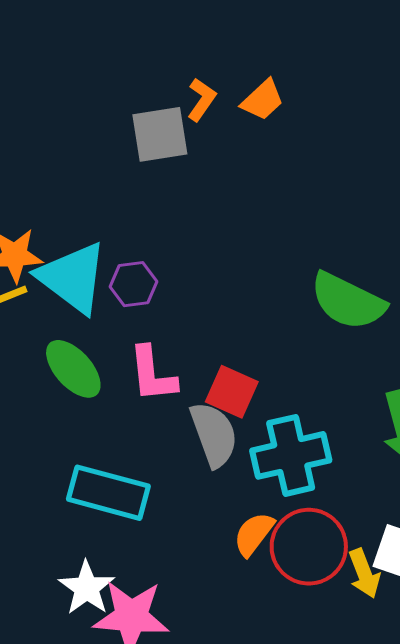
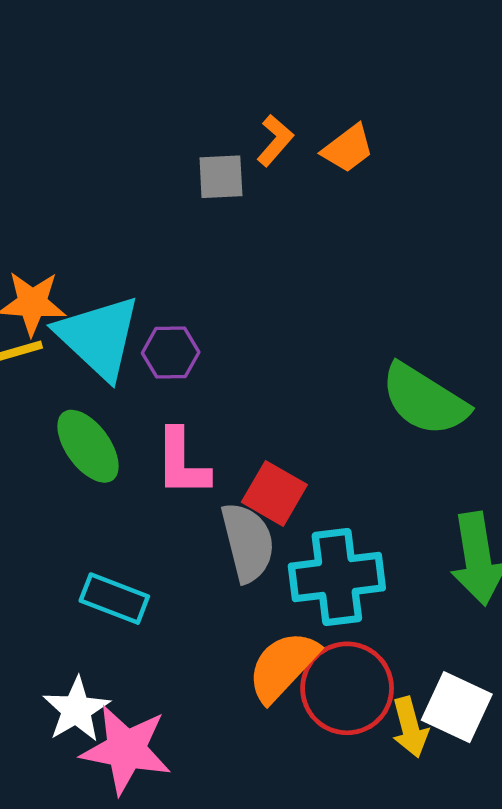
gray square: (160, 134) -> (221, 177), size x0.7
cyan rectangle: (108, 493) -> (114, 599), size x0.7
orange semicircle: (254, 534) -> (283, 666), size x1.4

